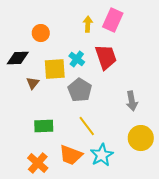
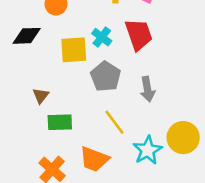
brown triangle: (33, 83) -> (41, 96), moved
gray arrow: (132, 101) -> (148, 89), moved
cyan star: (102, 155) -> (148, 150), moved

